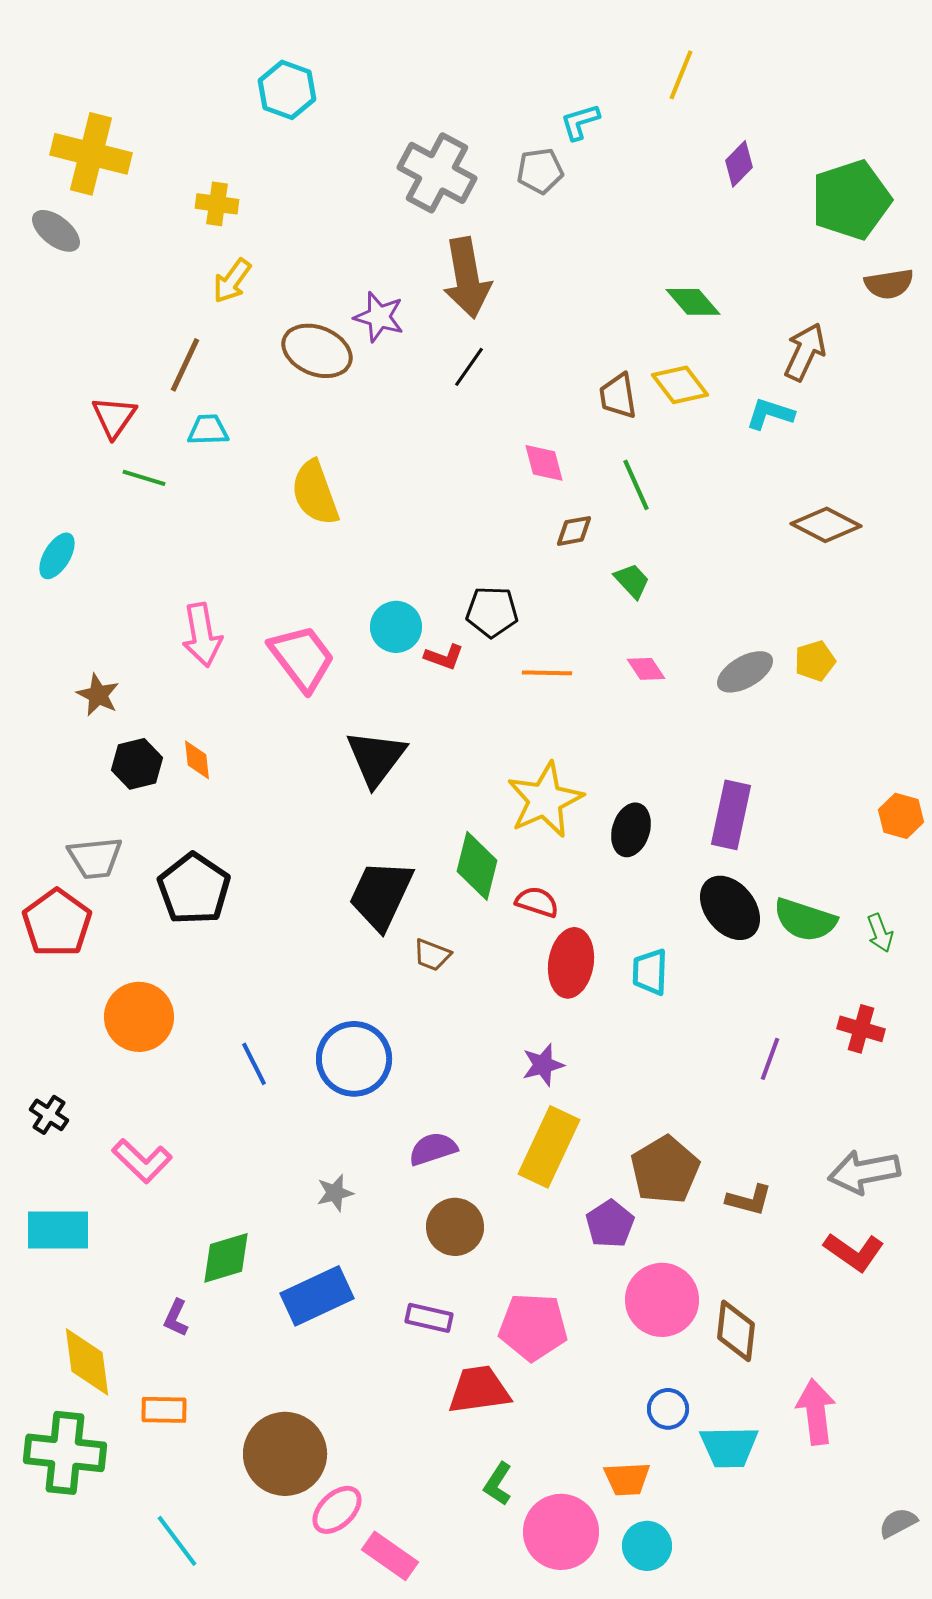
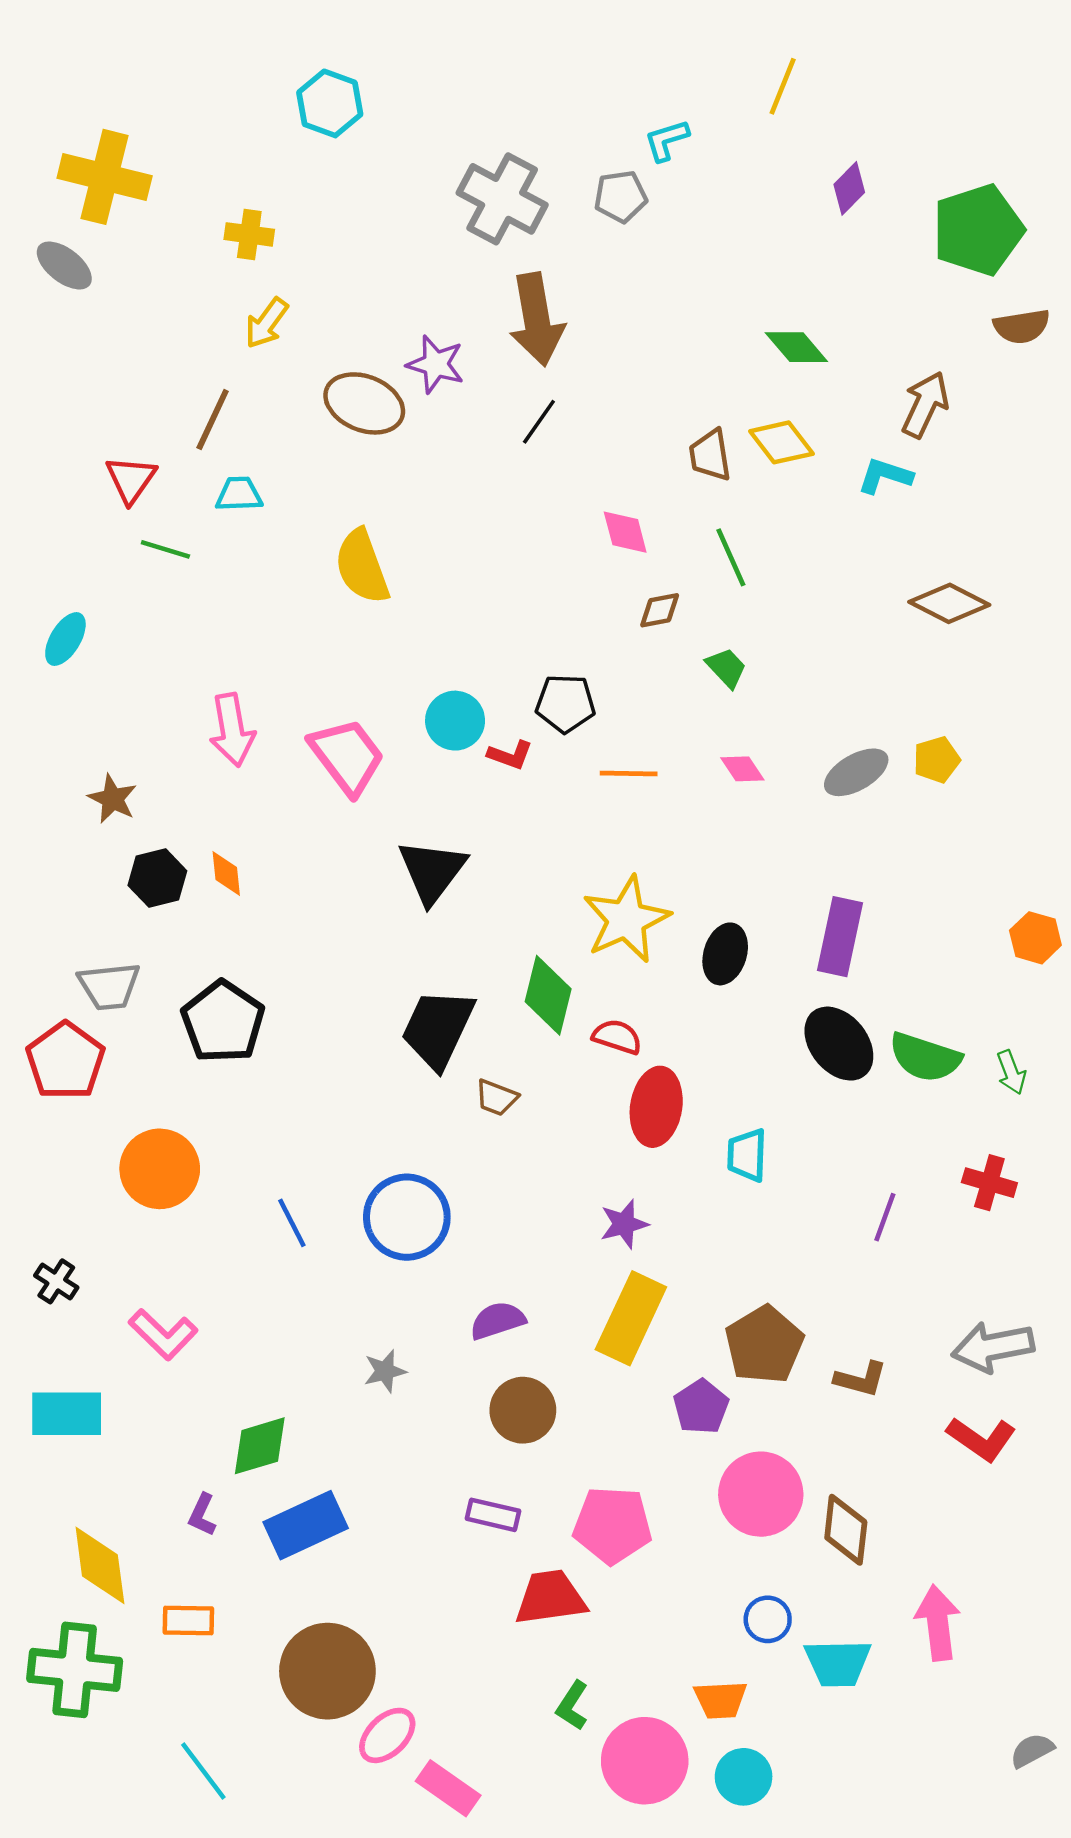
cyan trapezoid: (650, 972) -> (747, 1155), moved
blue rectangle: (317, 1296) -> (306, 1525), moved

